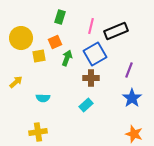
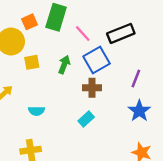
green rectangle: (60, 17) -> (56, 17), size x1.6
pink line: (91, 26) -> (83, 33), moved, turned -56
orange square: (55, 42) -> (29, 22), moved

